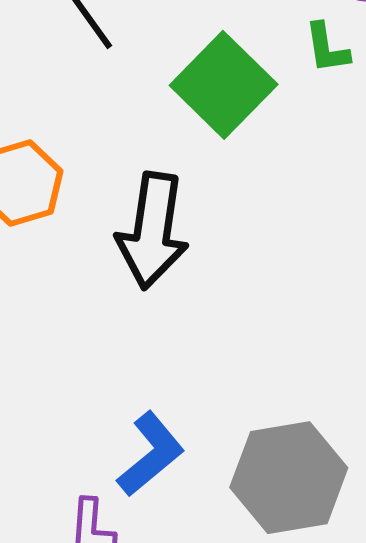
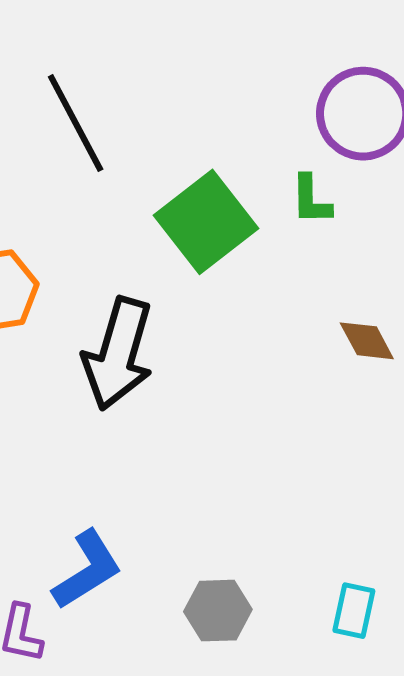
gray hexagon: (289, 478) -> (218, 611), size x0.6

